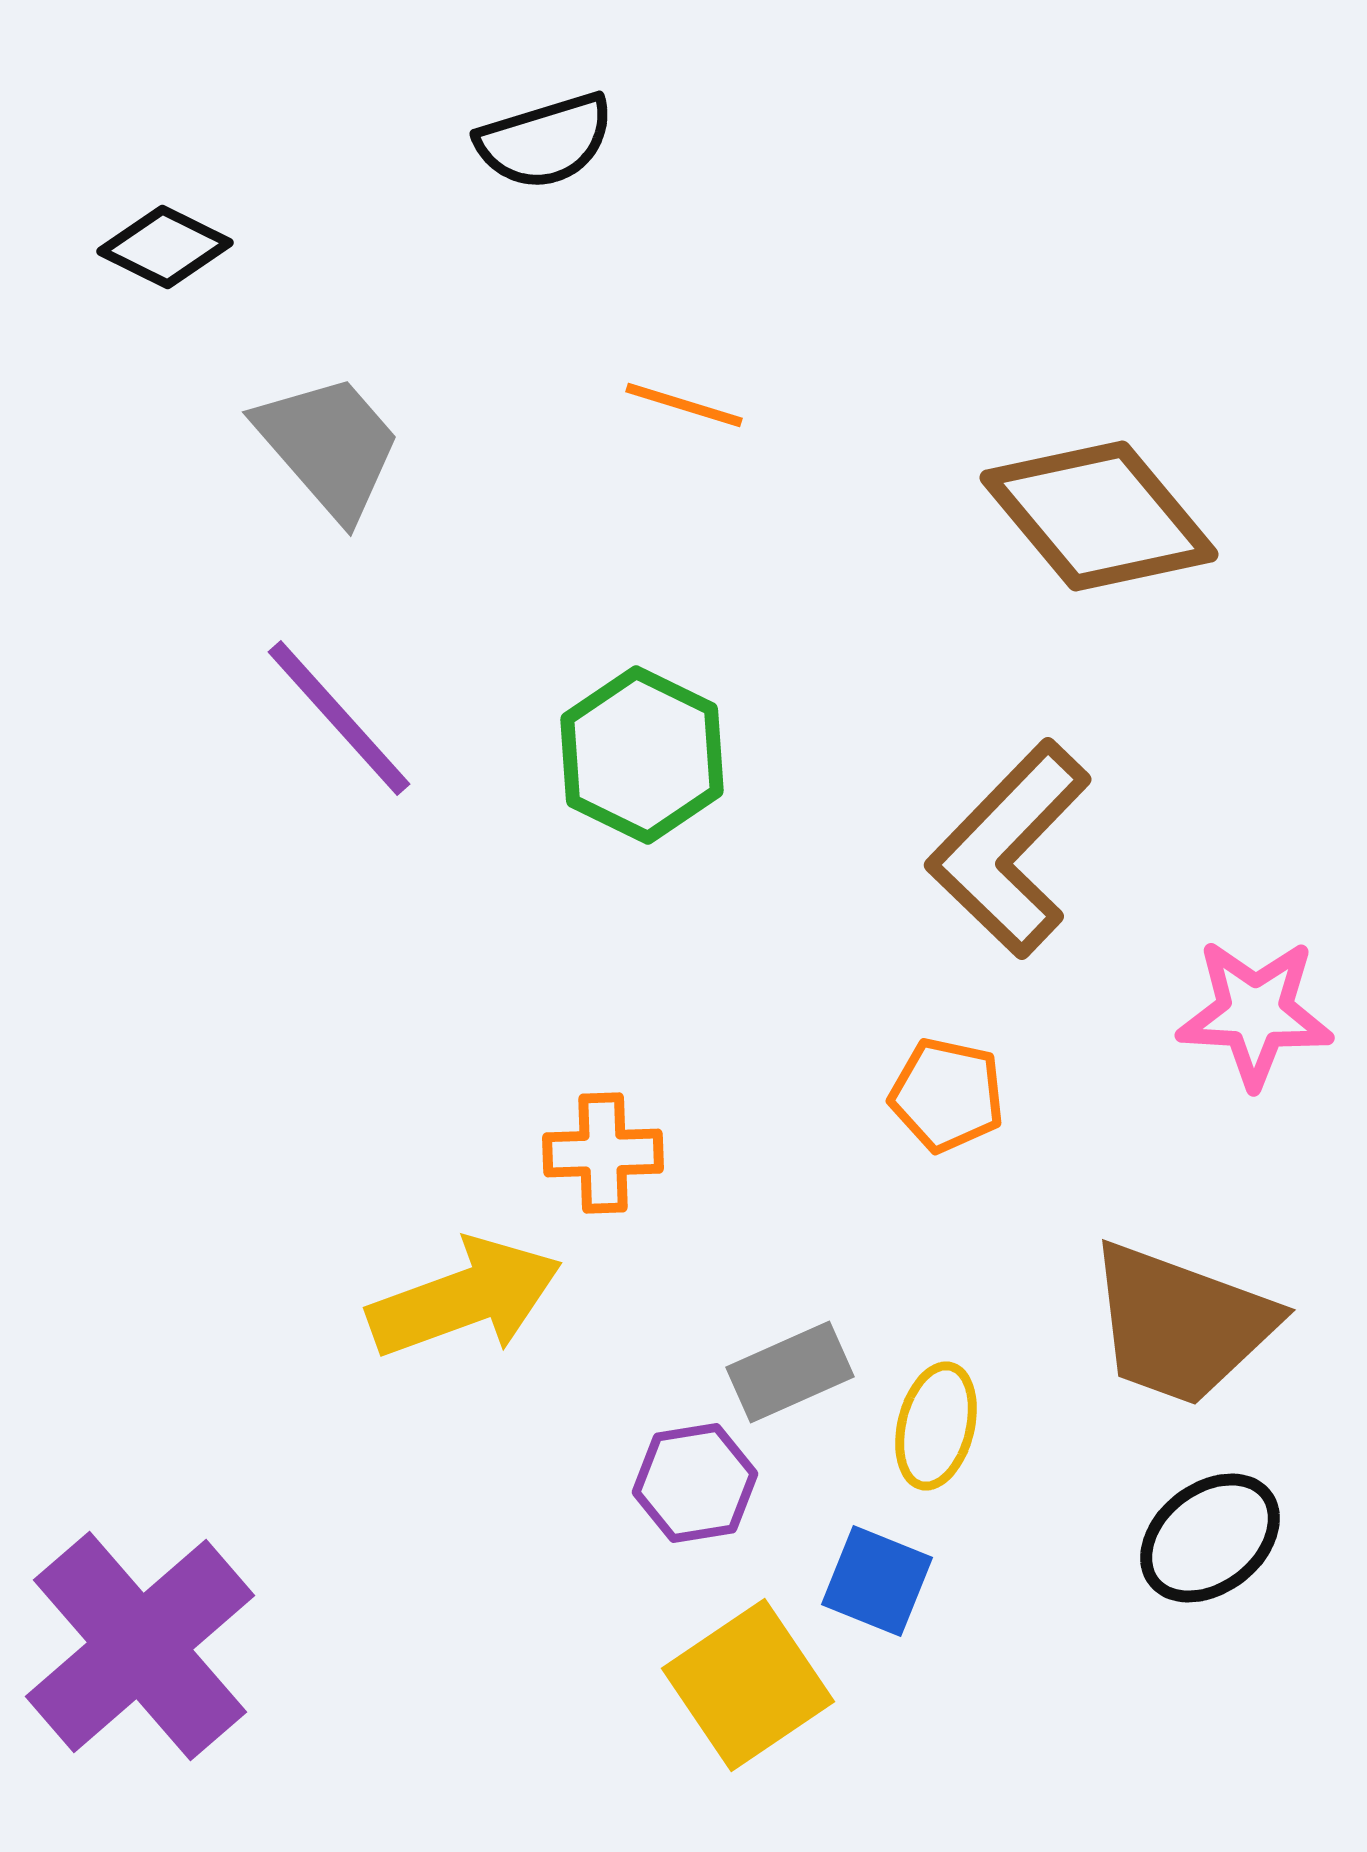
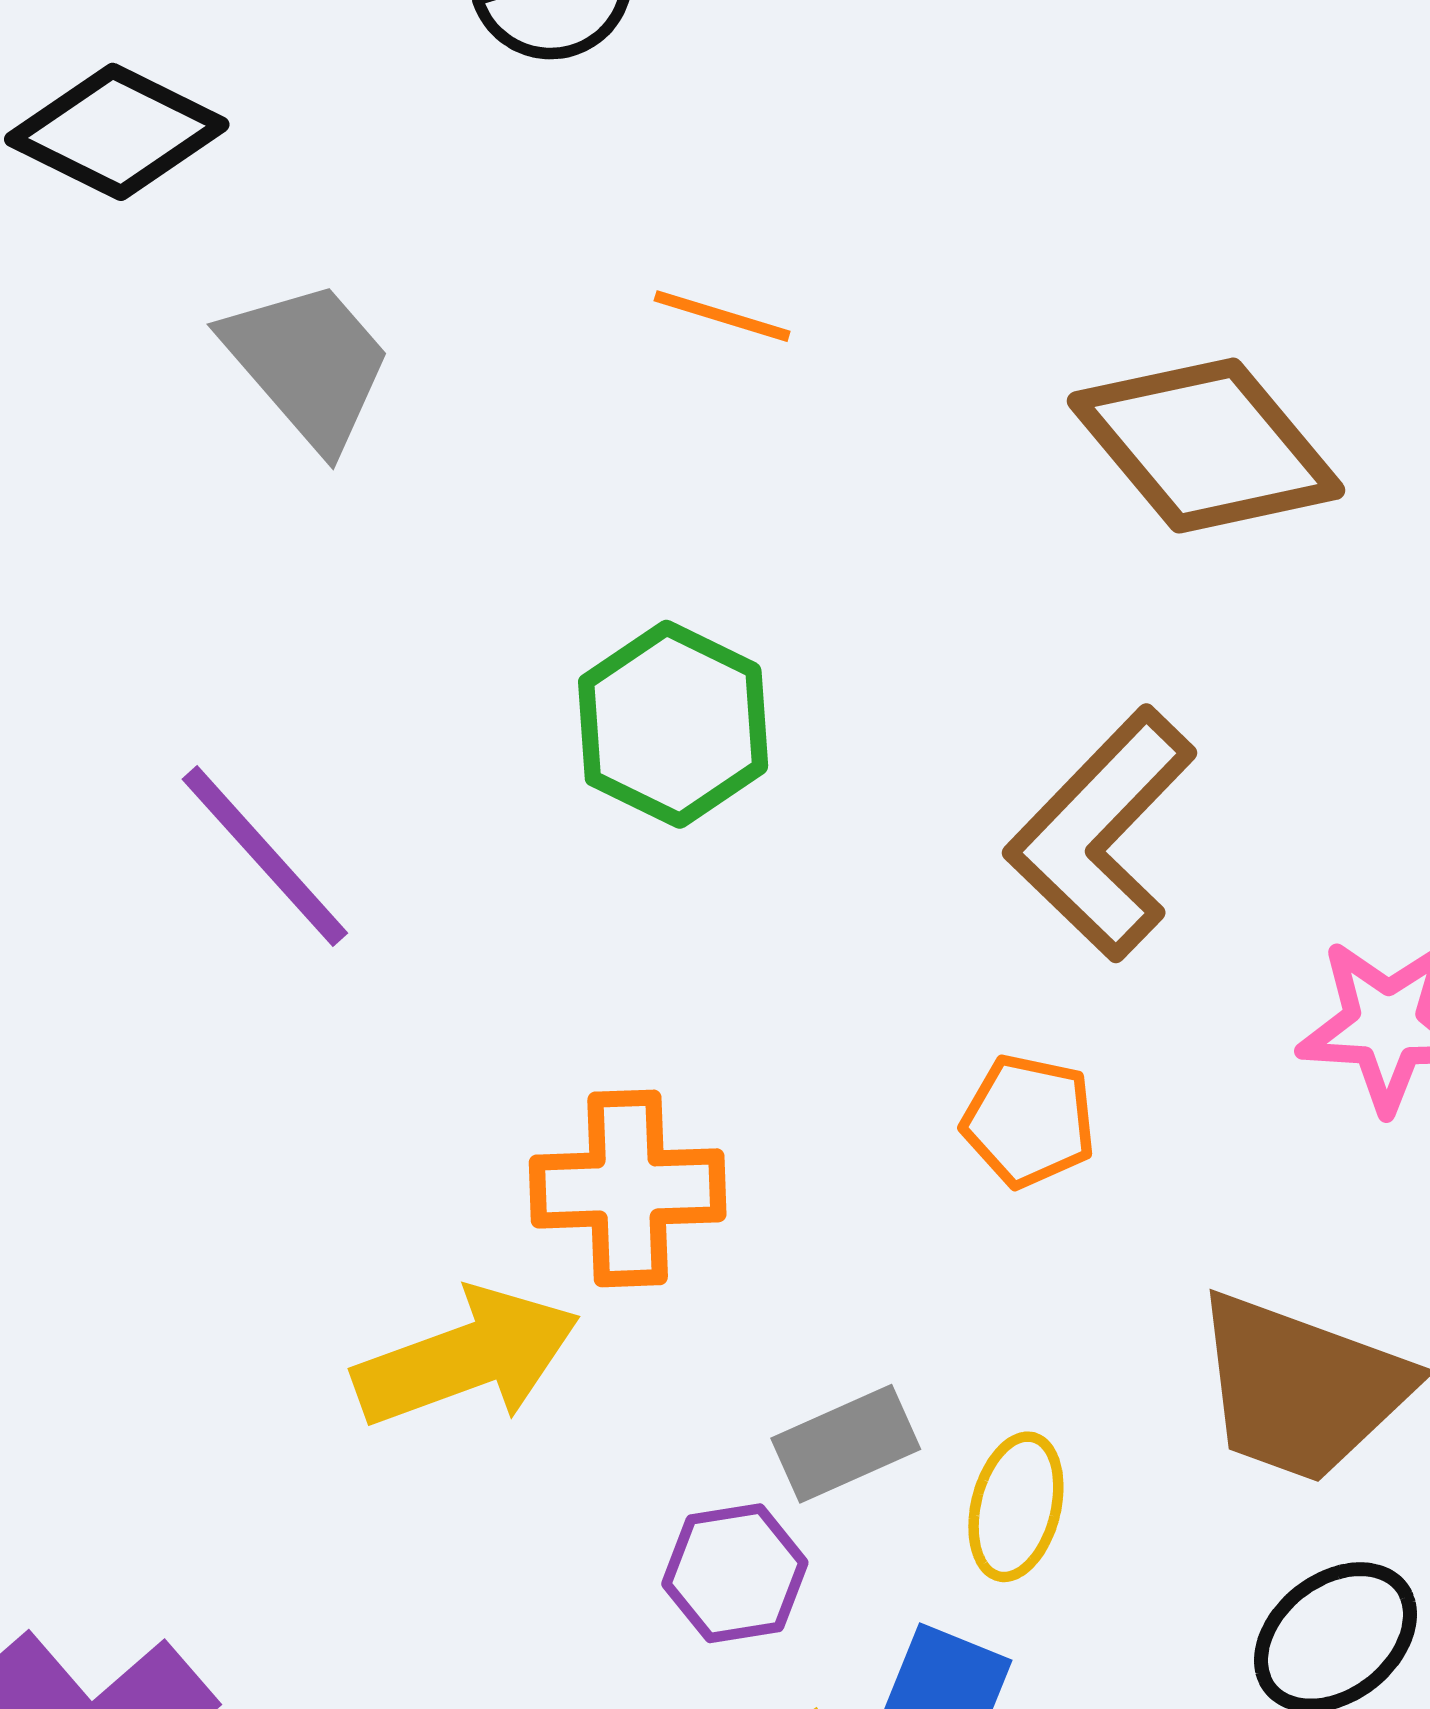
black diamond: (165, 247) -> (117, 132), size x1.4
purple line: (339, 718) -> (265, 856), moved
orange cross: (603, 1153) -> (628, 1188), size x1.4

